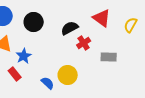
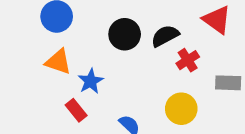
black circle: (34, 22) -> (125, 34), moved
yellow circle: (68, 75) -> (181, 109), moved

